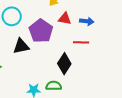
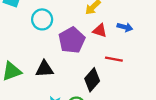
blue arrow: (87, 21) -> (125, 27), moved
black triangle: (21, 46) -> (44, 69), moved

